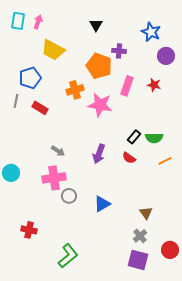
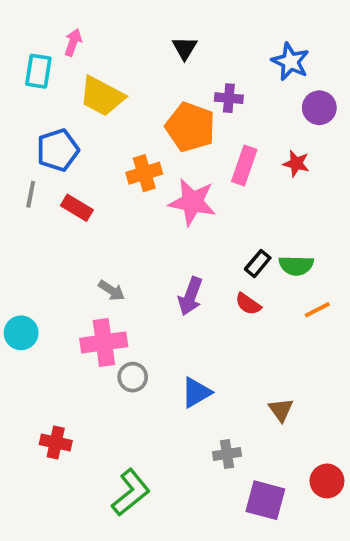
cyan rectangle: (18, 21) -> (38, 71), moved
gray cross: (140, 236) -> (227, 454), moved, turned 32

